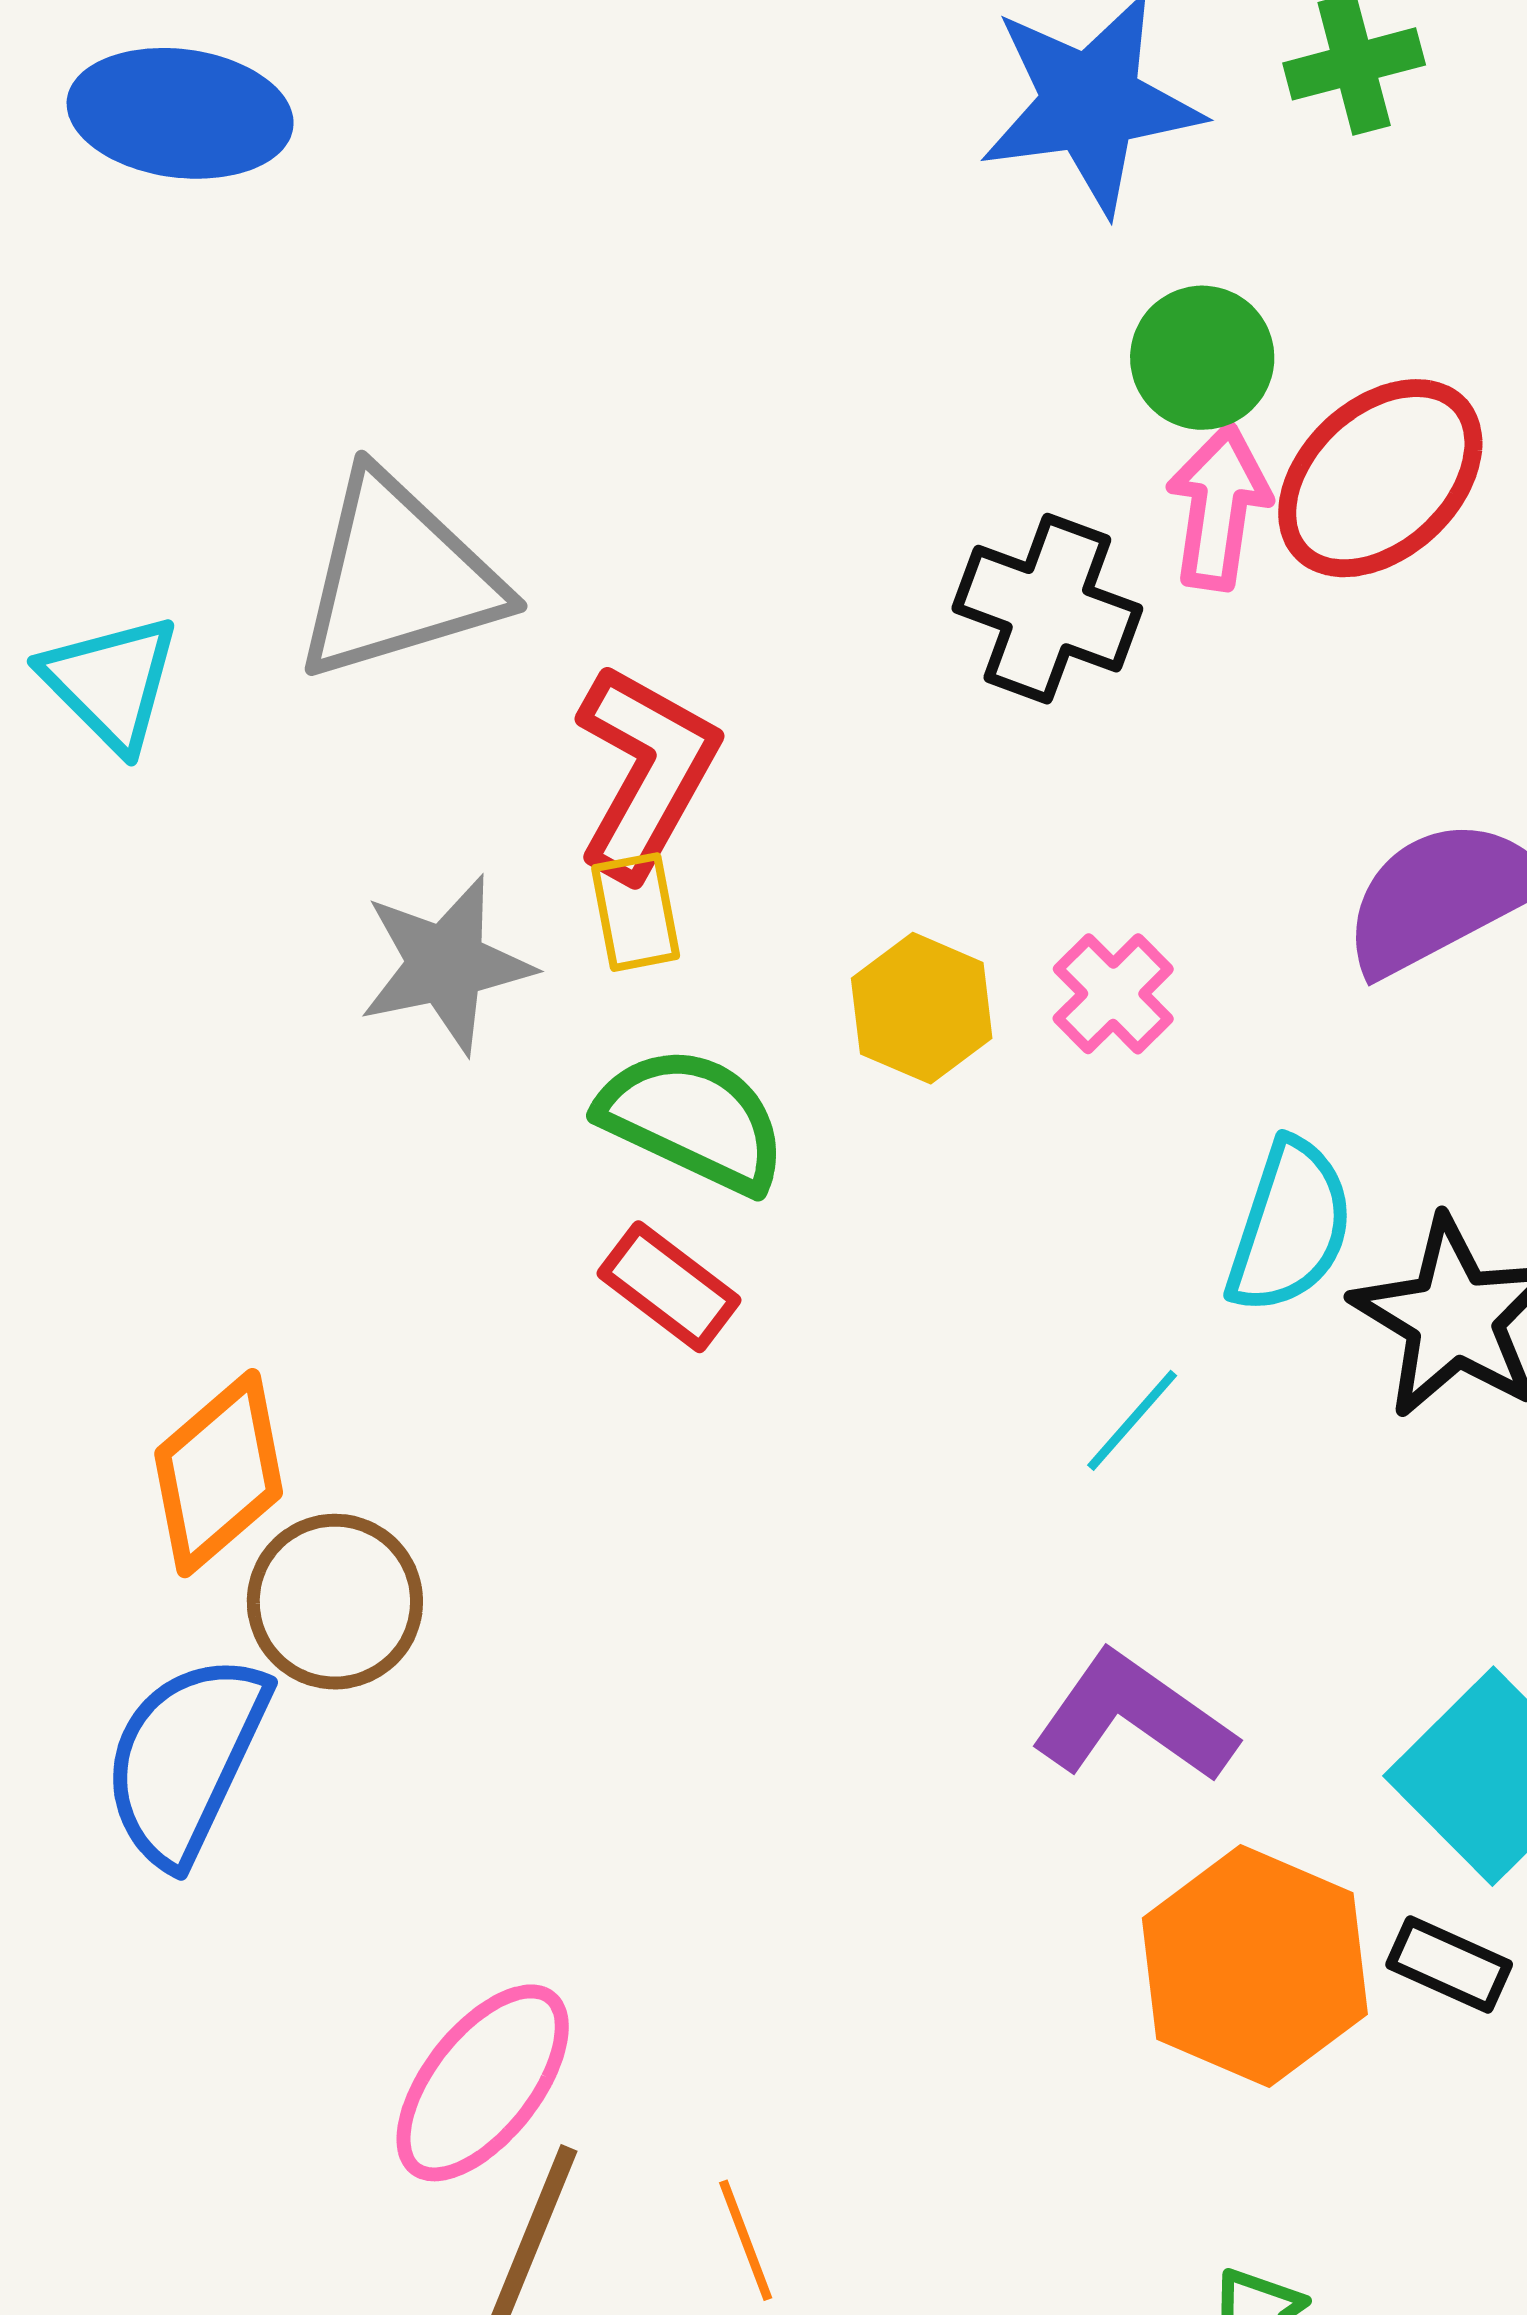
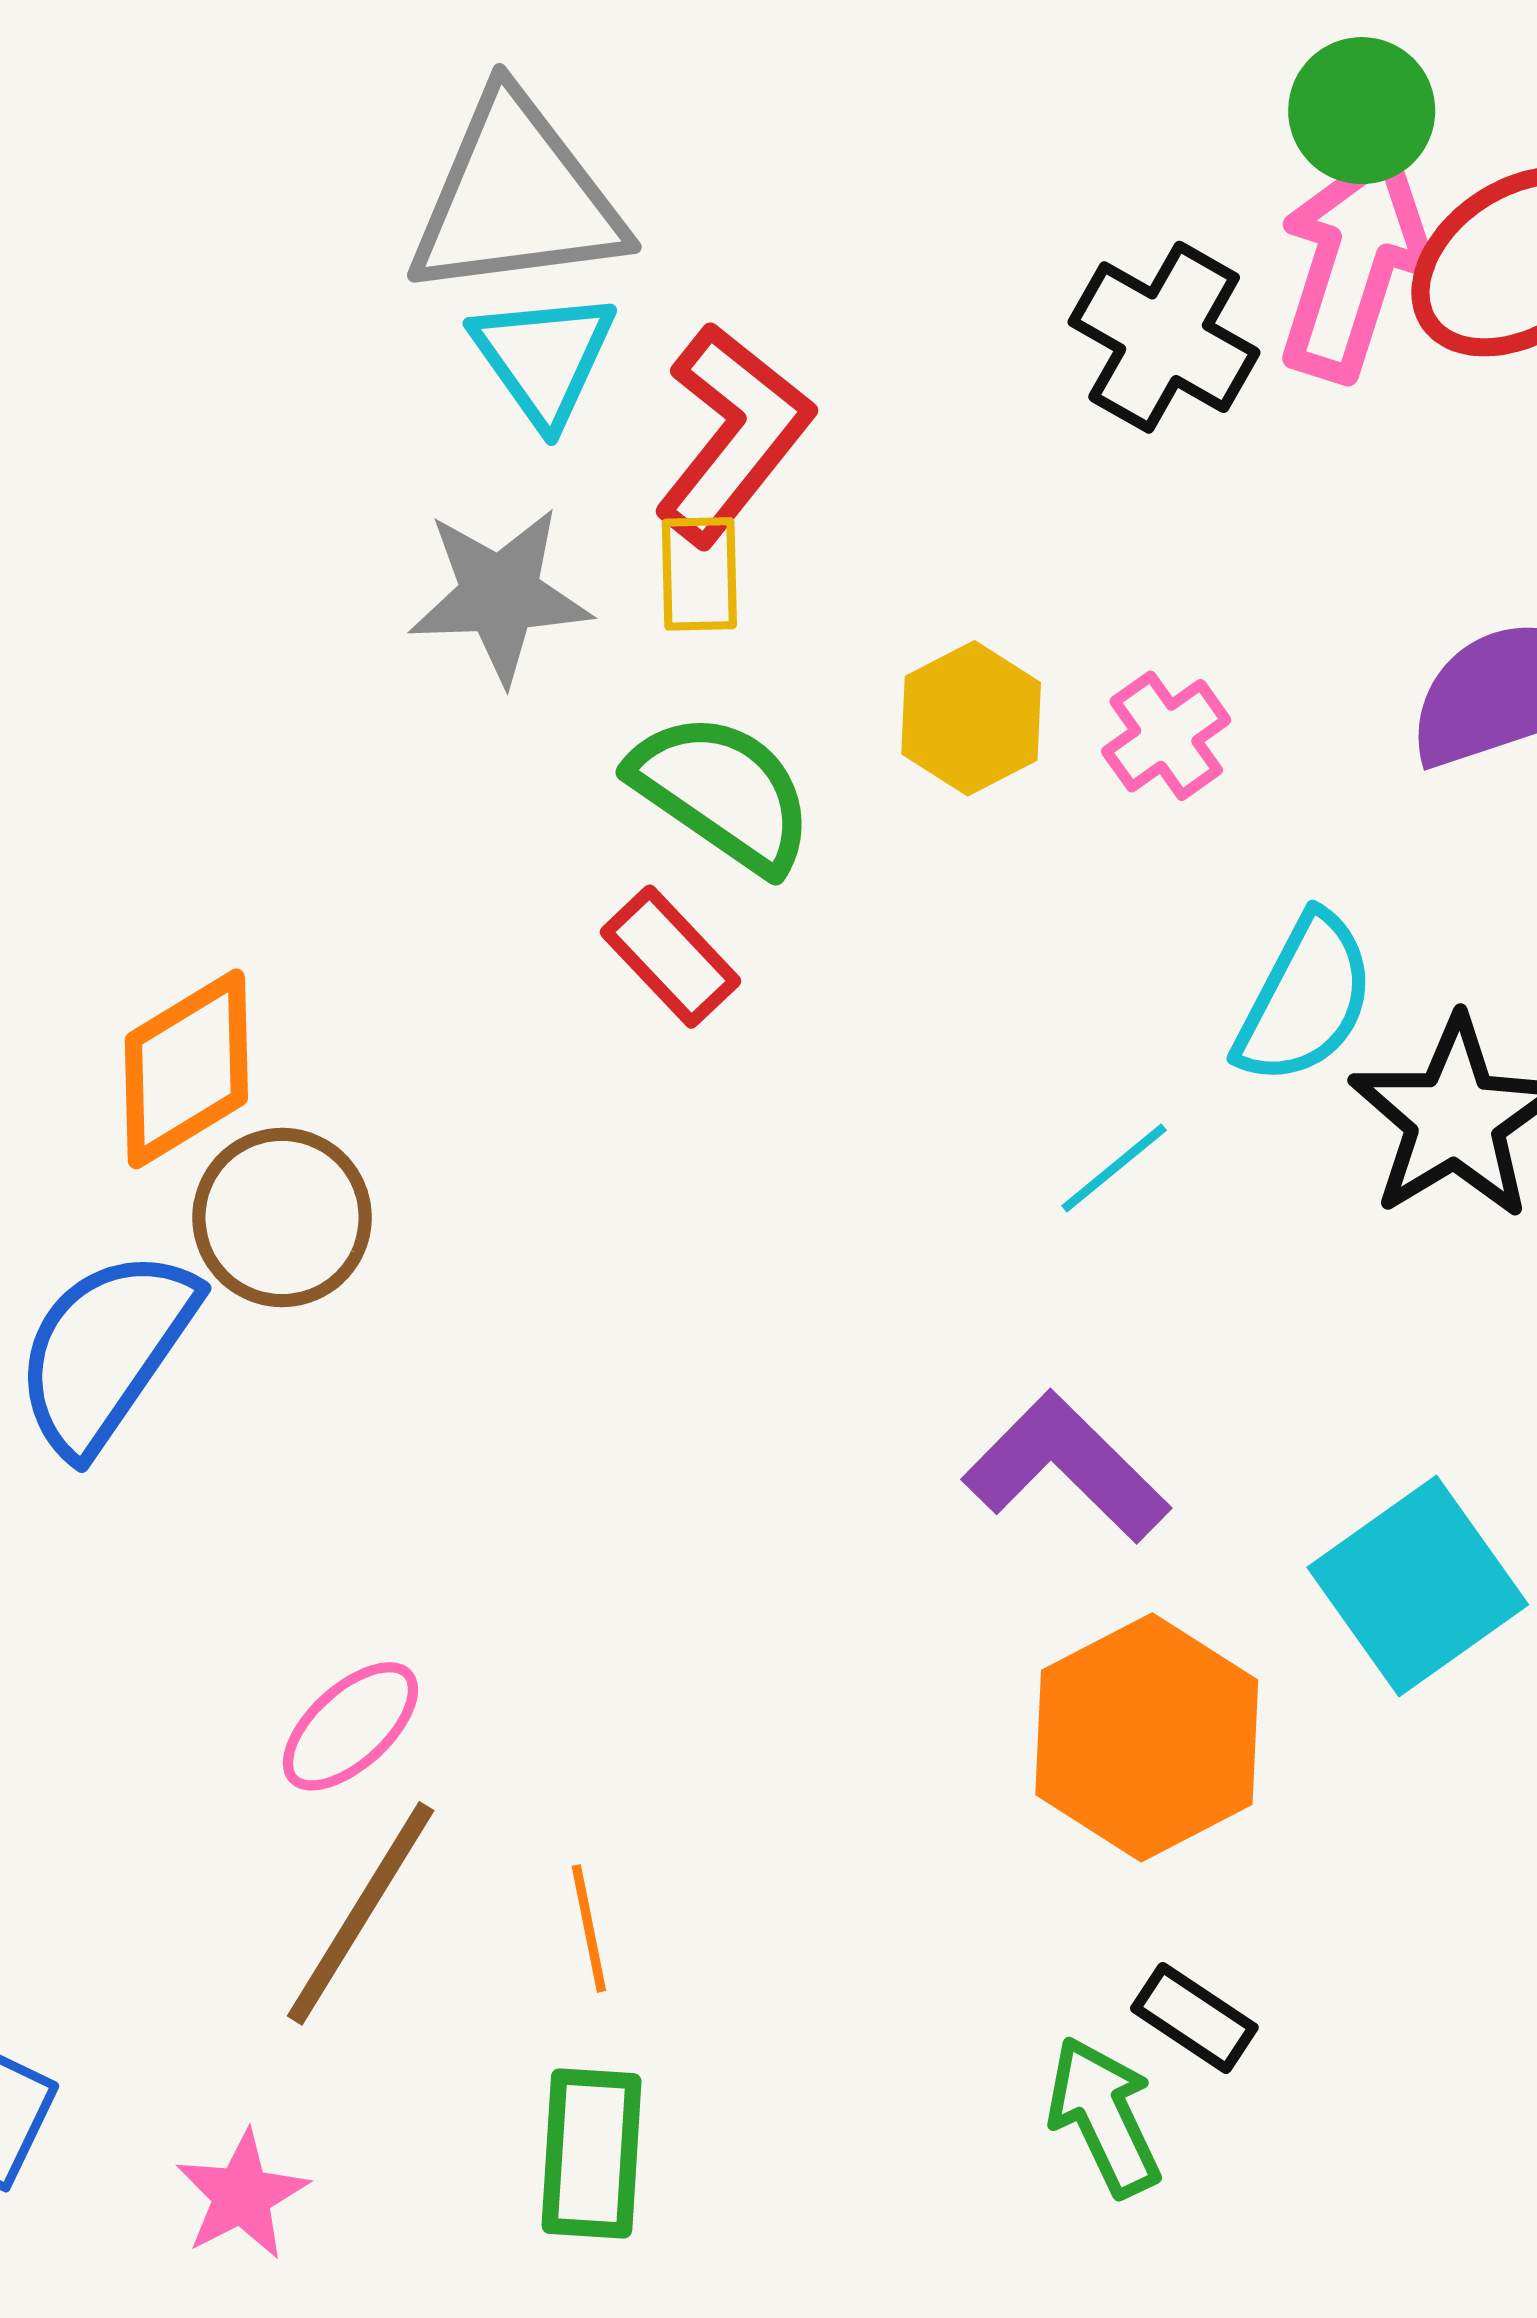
pink arrow: (1219, 507) -> (1353, 264), size x1.4
cyan triangle: (111, 682) -> (544, 358), moved
black rectangle: (1449, 1965) -> (1194, 2018), moved
pink ellipse: (483, 2083) -> (350, 1726), size x0.7

